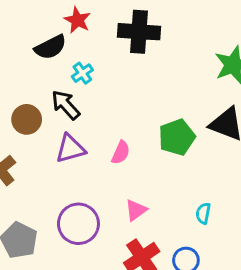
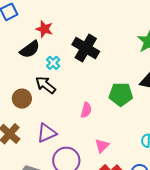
black cross: (139, 32) -> (86, 48), moved, turned 36
green pentagon: (177, 137) -> (121, 94), turned 30
purple triangle: (70, 149) -> (47, 133), moved

